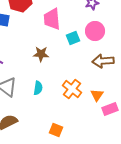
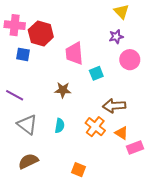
pink circle: (95, 31) -> (130, 60), moved
brown arrow: (103, 61) -> (114, 106), moved
orange triangle: (97, 95) -> (121, 133), turned -32

